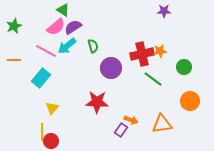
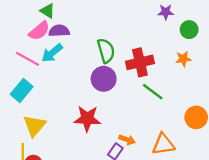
purple semicircle: (73, 27) -> (59, 31), turned 30
green semicircle: (93, 46) -> (106, 51), moved, size x1.5
orange star: (160, 51) -> (183, 59), moved
green circle: (184, 67) -> (189, 30), moved
yellow triangle: (52, 108) -> (35, 126), size x1.5

